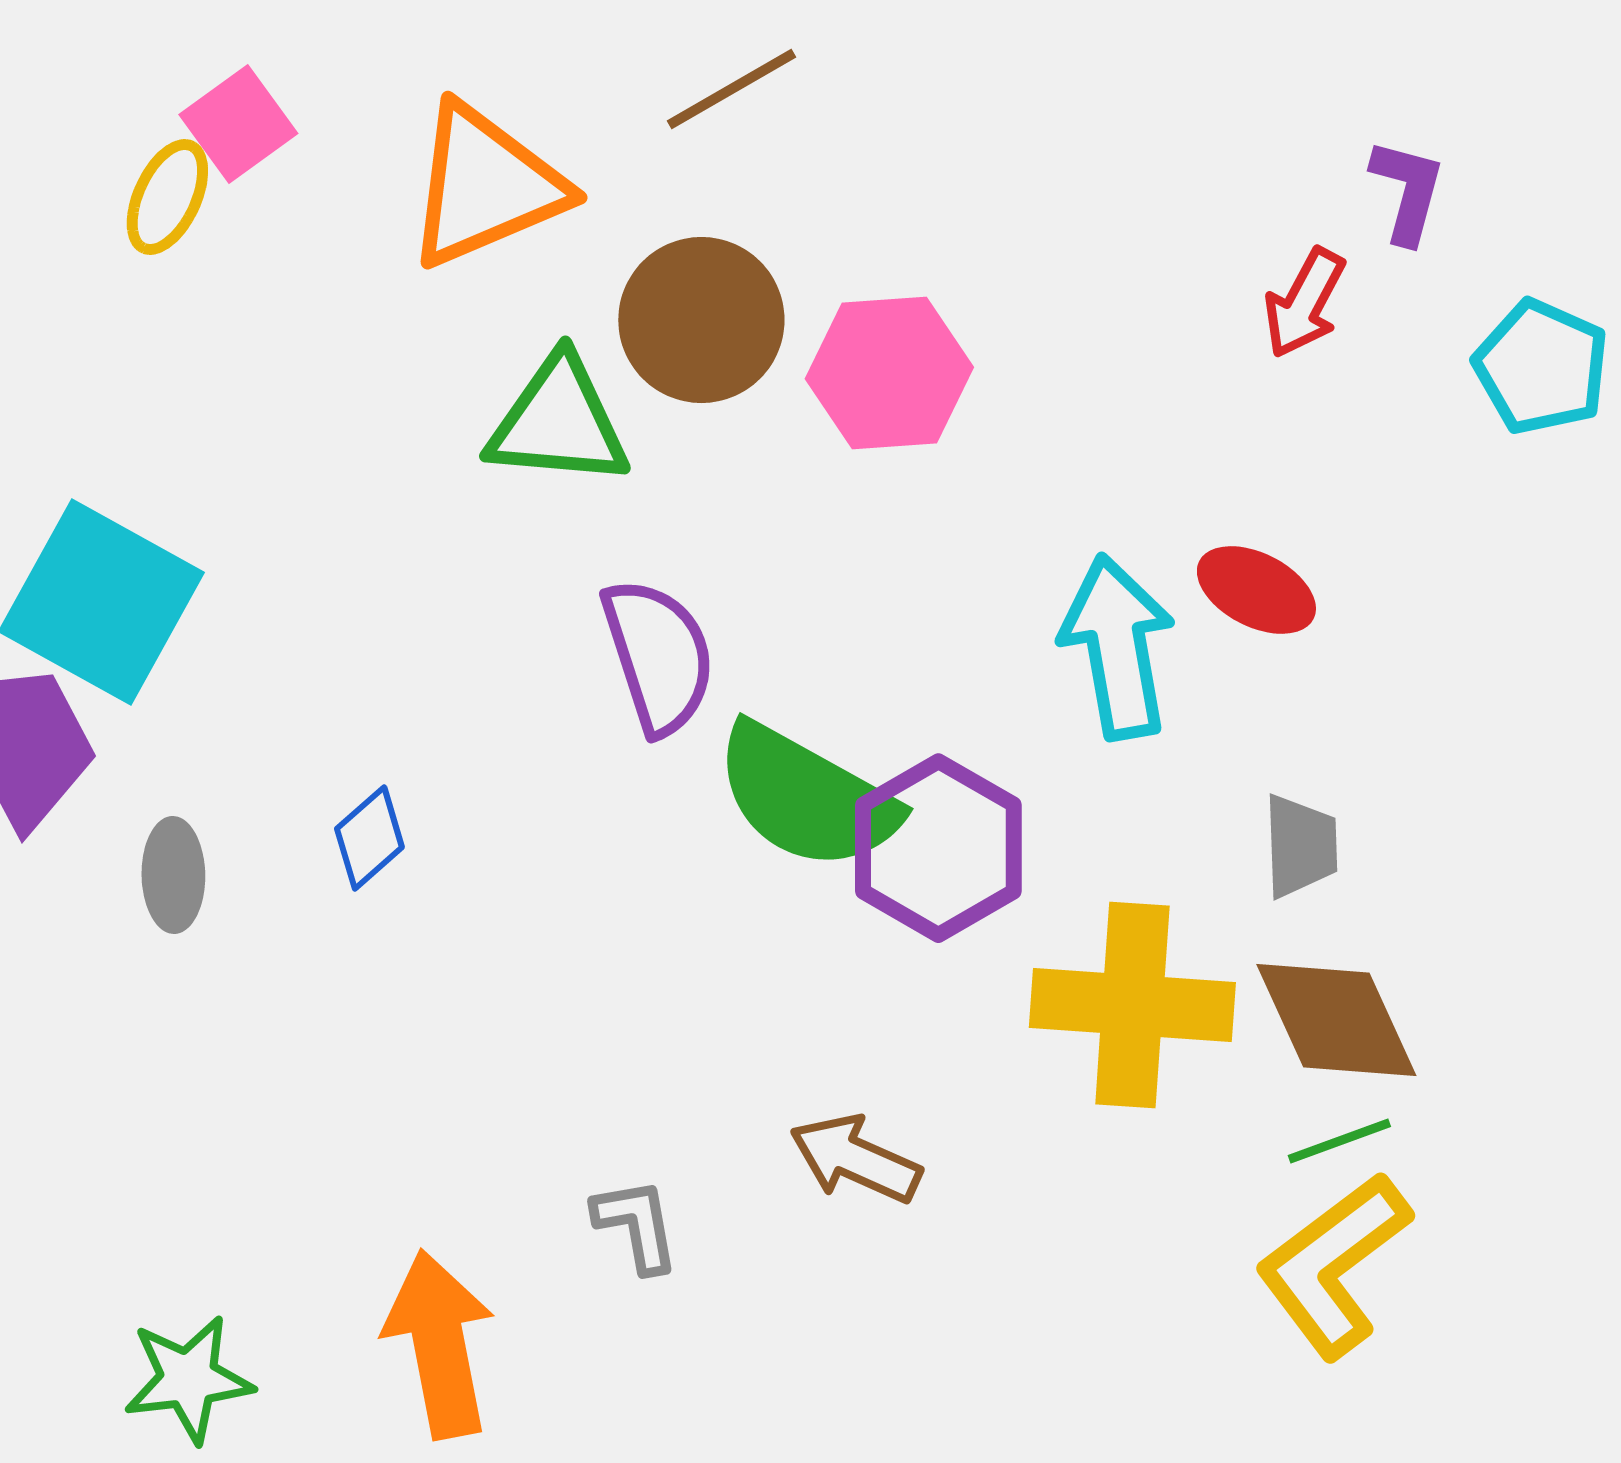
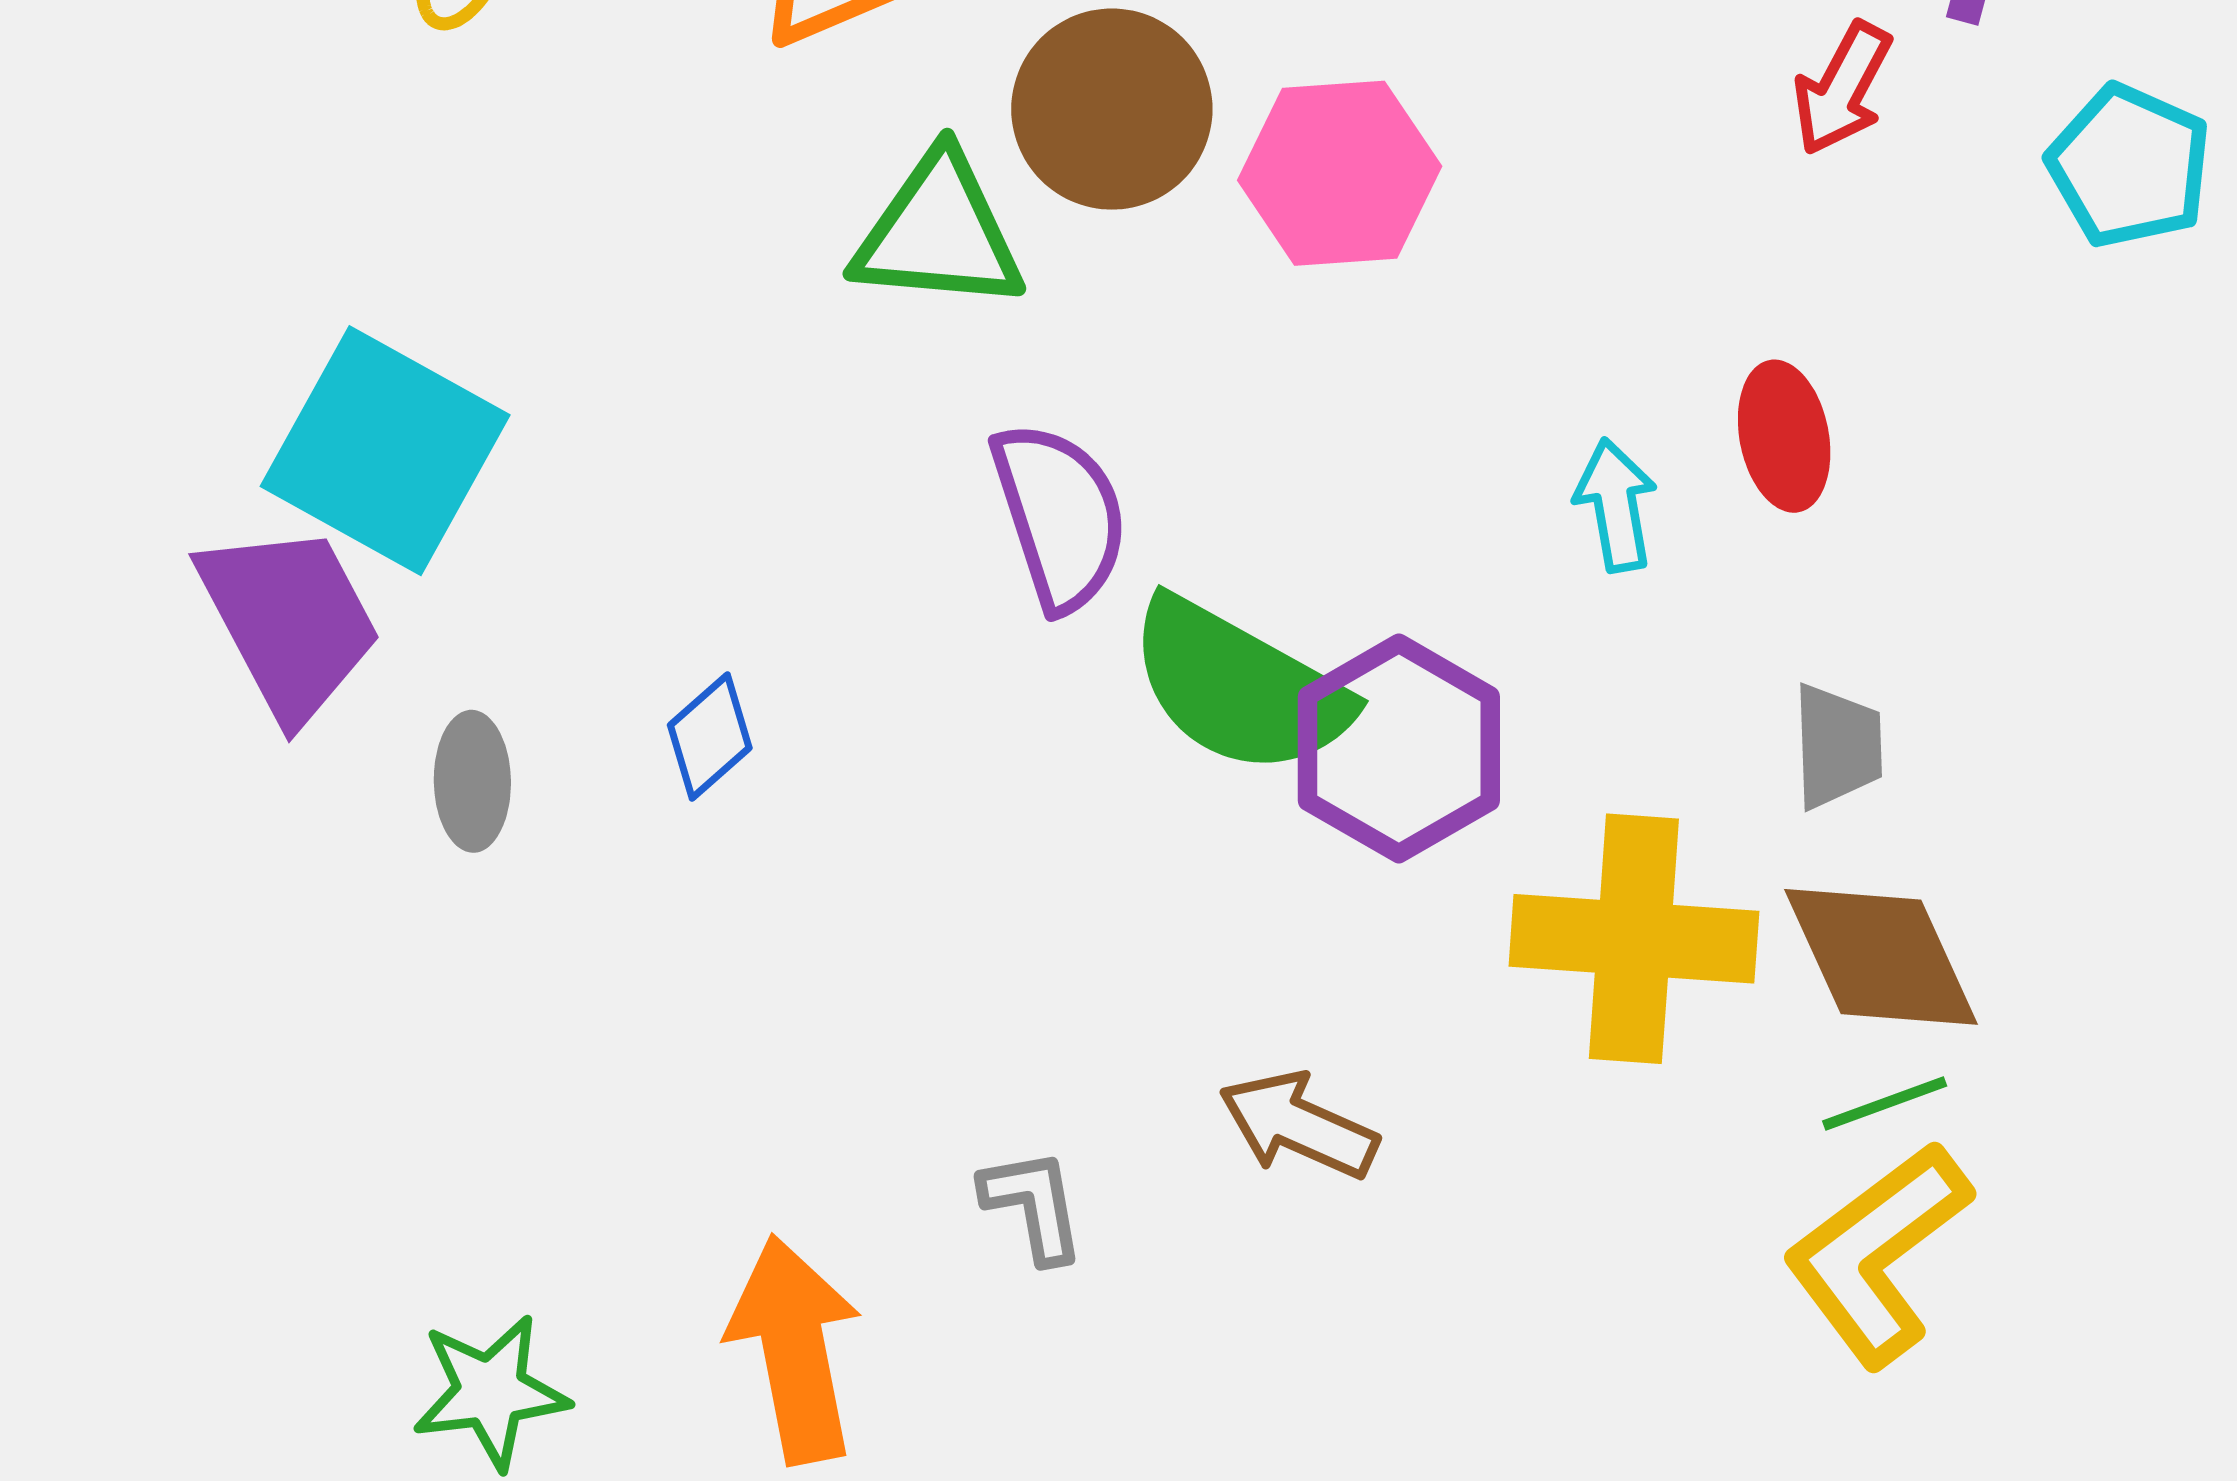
red ellipse: (1256, 590) -> (1784, 436), turned 52
cyan arrow: (1117, 647) -> (1616, 505), size x0.6

